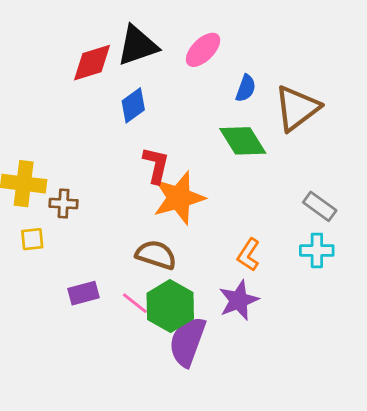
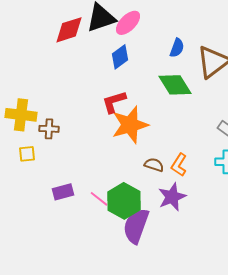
pink ellipse: (203, 50) -> (128, 23), moved
blue diamond: (133, 105) -> (120, 57), moved
red L-shape: (156, 165) -> (114, 102), turned -120
brown semicircle: (156, 255) -> (154, 165), moved, size x0.7

